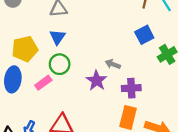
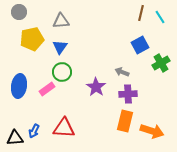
yellow pentagon: (25, 49) -> (32, 39), moved
gray arrow: (113, 64) -> (122, 72), moved

